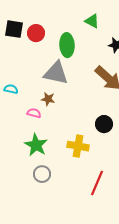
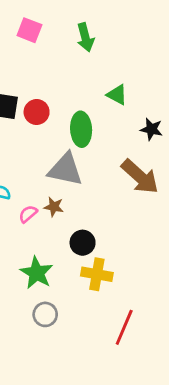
pink semicircle: (34, 113) -> (28, 214), moved, turned -56
black circle: (104, 124) -> (83, 243), moved

